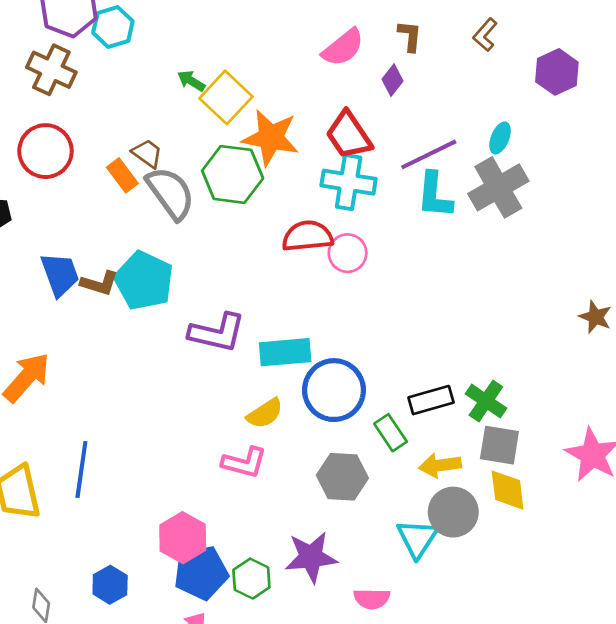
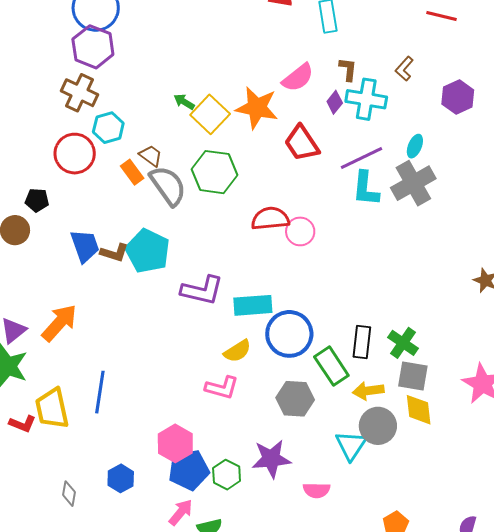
cyan hexagon: (113, 27) -> (108, 128), moved
orange star: (271, 138) -> (257, 108), moved
cyan cross: (349, 182) -> (366, 99), moved
black rectangle: (431, 400) -> (362, 342), turned -68
green rectangle: (391, 433) -> (331, 366), size x1.4

